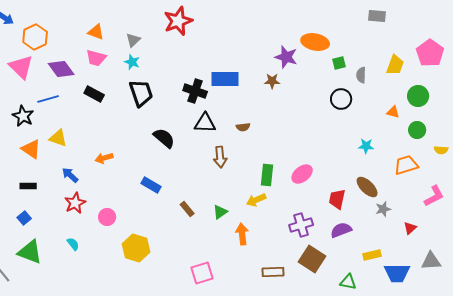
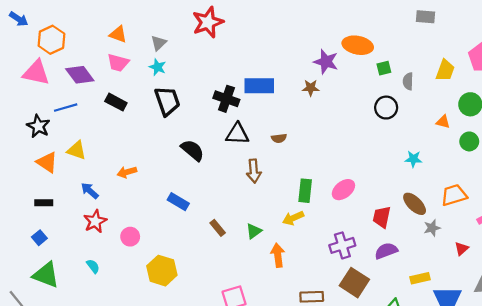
pink triangle: (21, 67) -> (36, 73), turned -32
orange trapezoid: (406, 165) -> (454, 195), moved

